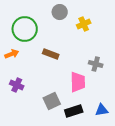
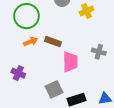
orange arrow: (12, 54) -> (31, 42), moved
pink trapezoid: (78, 82) -> (70, 62), moved

